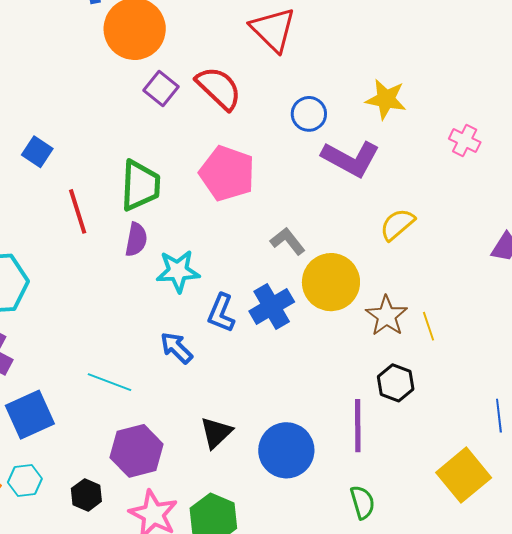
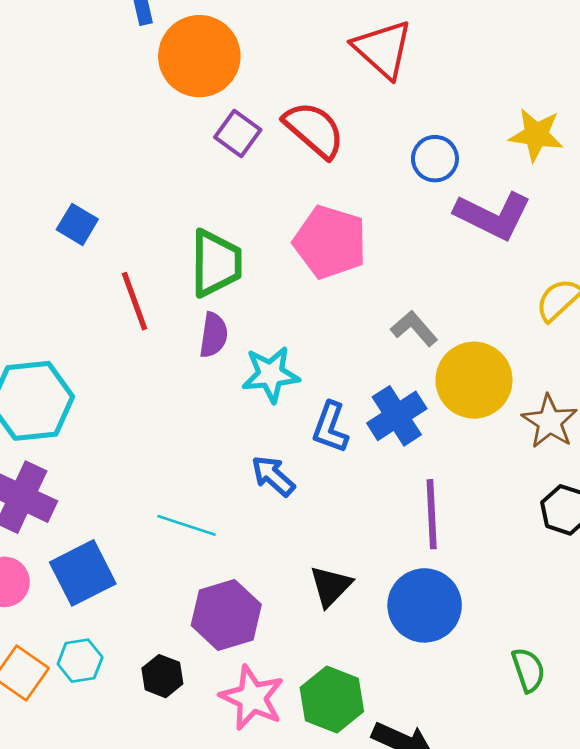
purple line: (358, 426) -> (432, 514), moved

